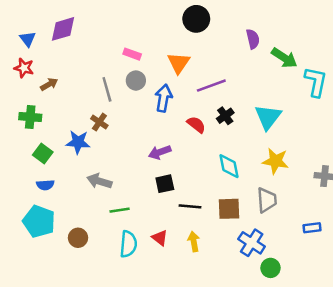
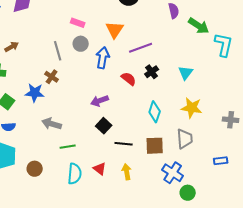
cyan triangle: (268, 117) -> (186, 73), size x0.7
cyan diamond: (229, 166) -> (155, 112), turned 30
black square: (165, 184) -> (104, 126), turned -35

